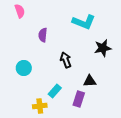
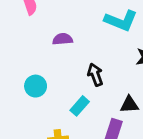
purple semicircle: (43, 35) -> (63, 39), turned 80
cyan rectangle: (55, 91) -> (80, 106), moved

